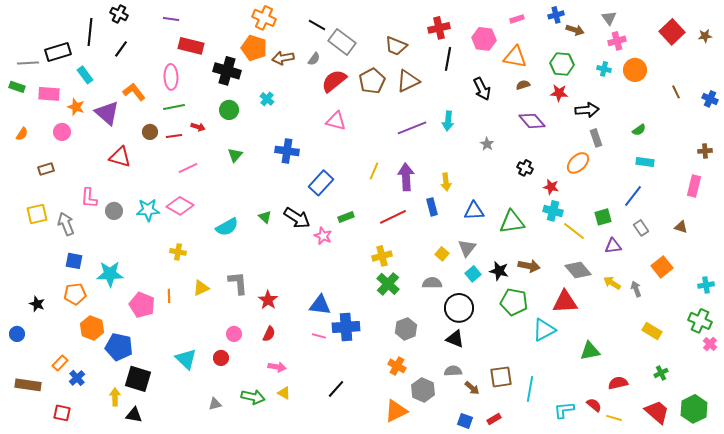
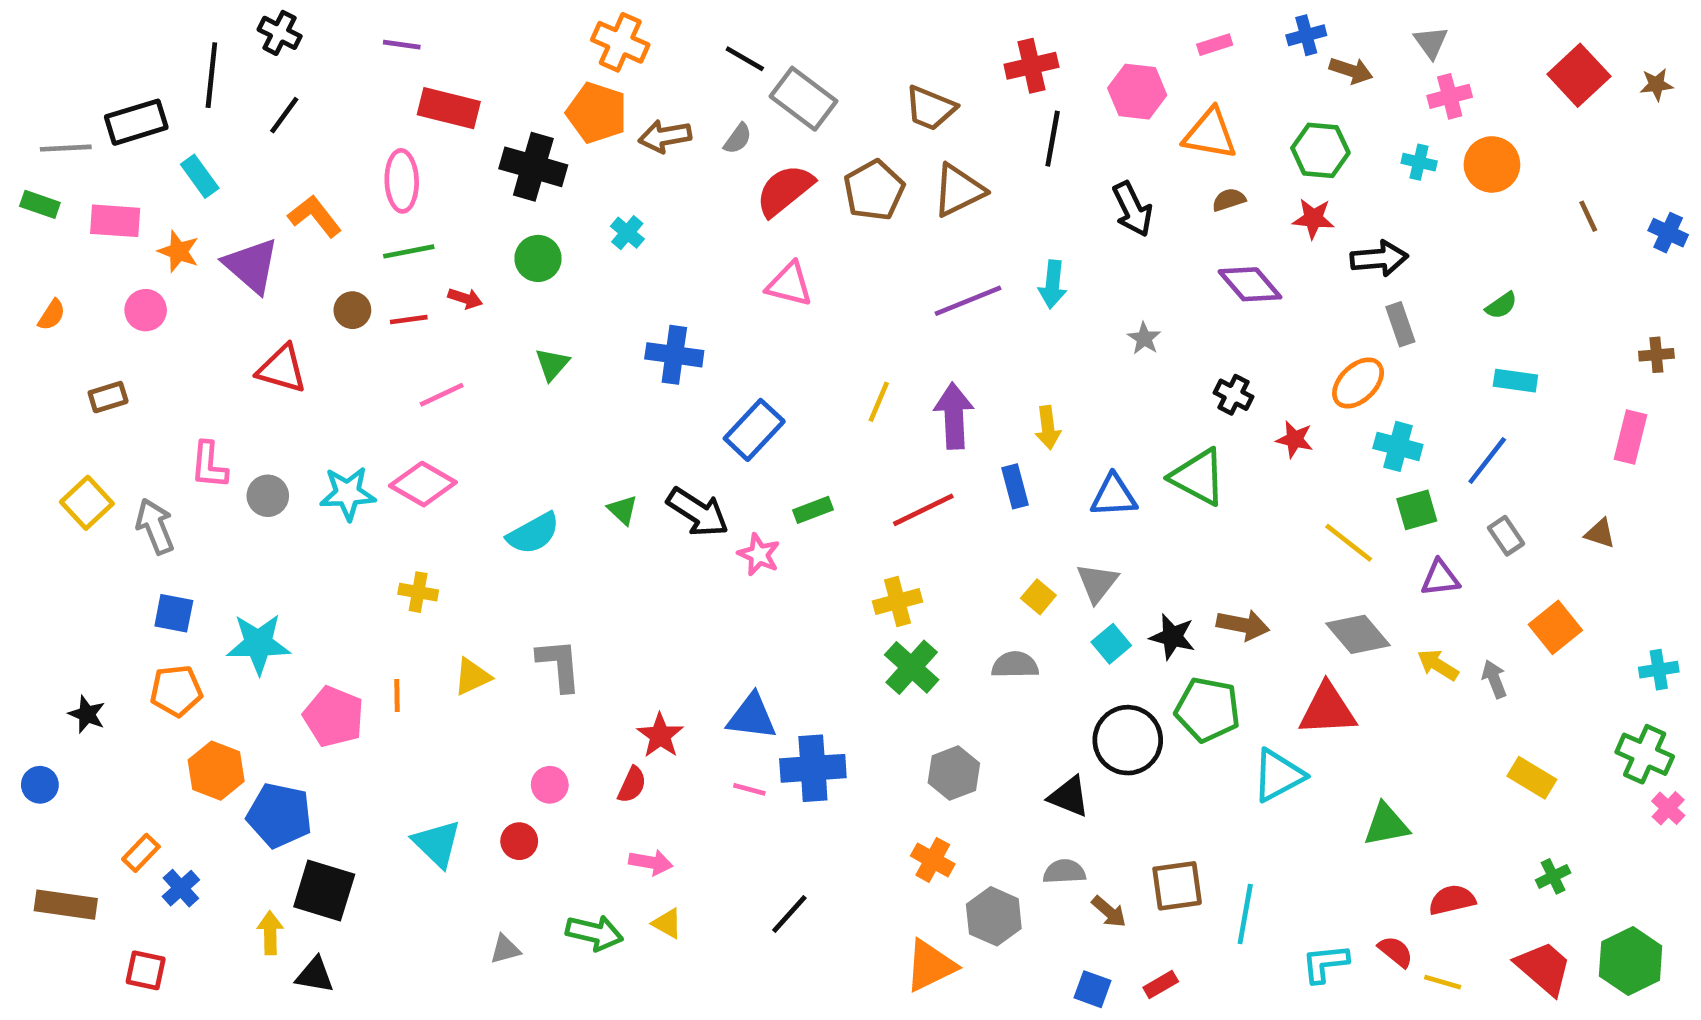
cyan cross: (553, 211) -> (1398, 446), moved
yellow square: (37, 214) -> (87, 503), turned -30
green triangle: (512, 222) -> (1198, 477), moved, turned 36
red star: (268, 300) -> (660, 735), moved
black circle: (459, 308) -> (1128, 740), moved

